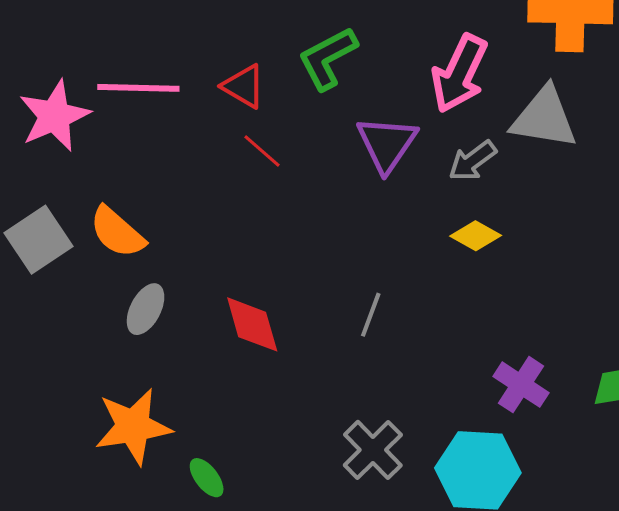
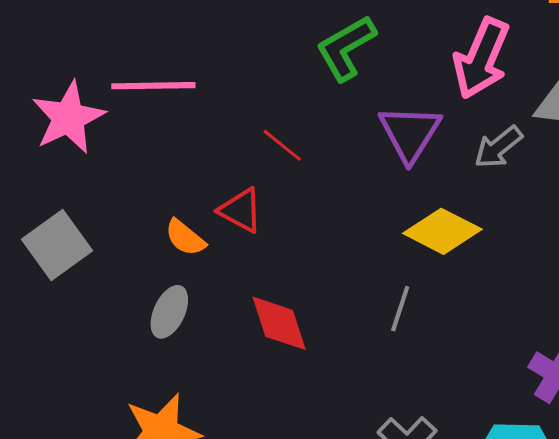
red triangle: (244, 86) -> (241, 210), moved
orange semicircle: (117, 232) -> (185, 238), moved, size x0.7
yellow diamond: (476, 236) -> (442, 231), moved, size x1.5

